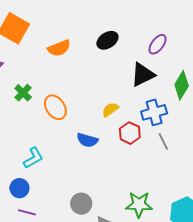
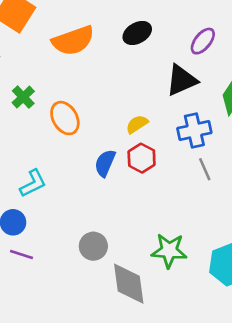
orange semicircle: (59, 48) -> (73, 41), size x1.4
red hexagon: (130, 133) -> (142, 158), moved
blue semicircle: (87, 140) -> (105, 163), turned 95

